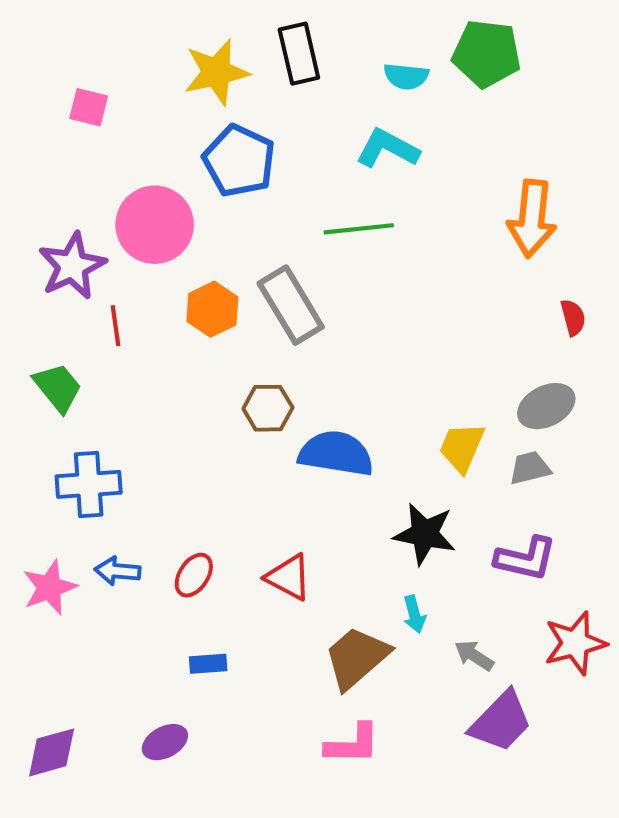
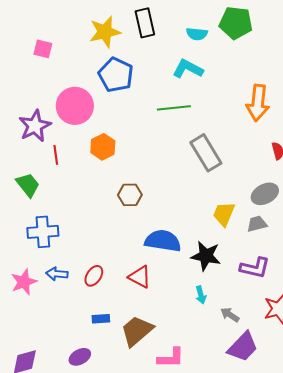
gray rectangle: (291, 305) -> (206, 153), moved
blue semicircle: (336, 454) -> (163, 241), moved
brown trapezoid: (357, 658) -> (137, 331), moved

